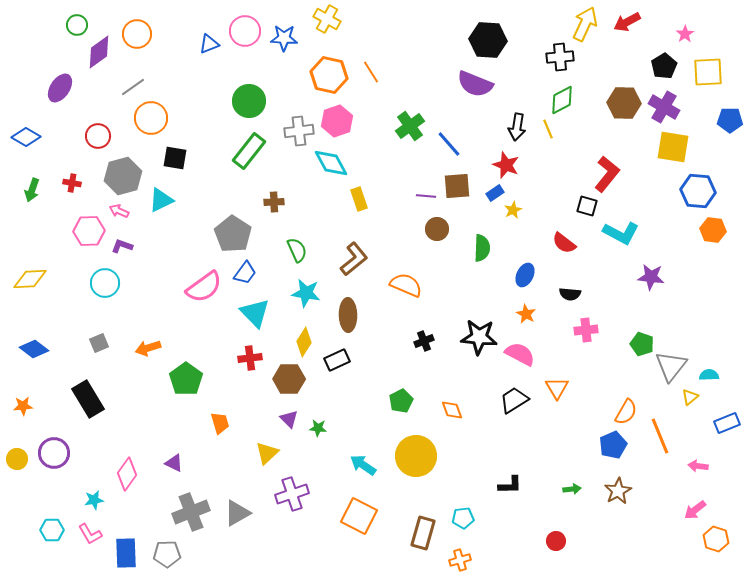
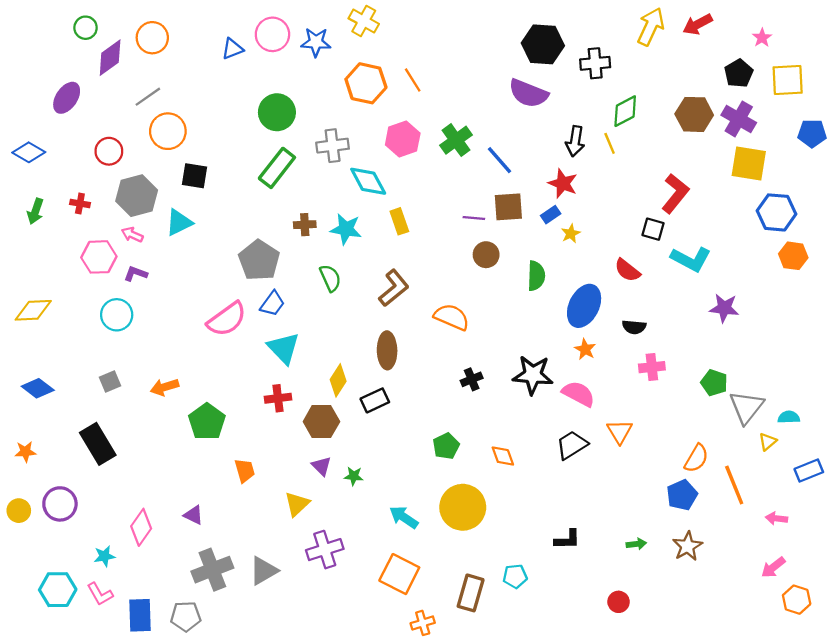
black cross: (560, 57) -> (595, 63), moved
pink hexagon: (337, 121) -> (403, 139), moved
blue ellipse: (525, 275) -> (584, 306), size x1.6
cyan star: (306, 293) -> (346, 229), moved
cyan hexagon: (52, 530) -> (58, 590), size x1.4
orange cross: (460, 560) -> (423, 623), moved

